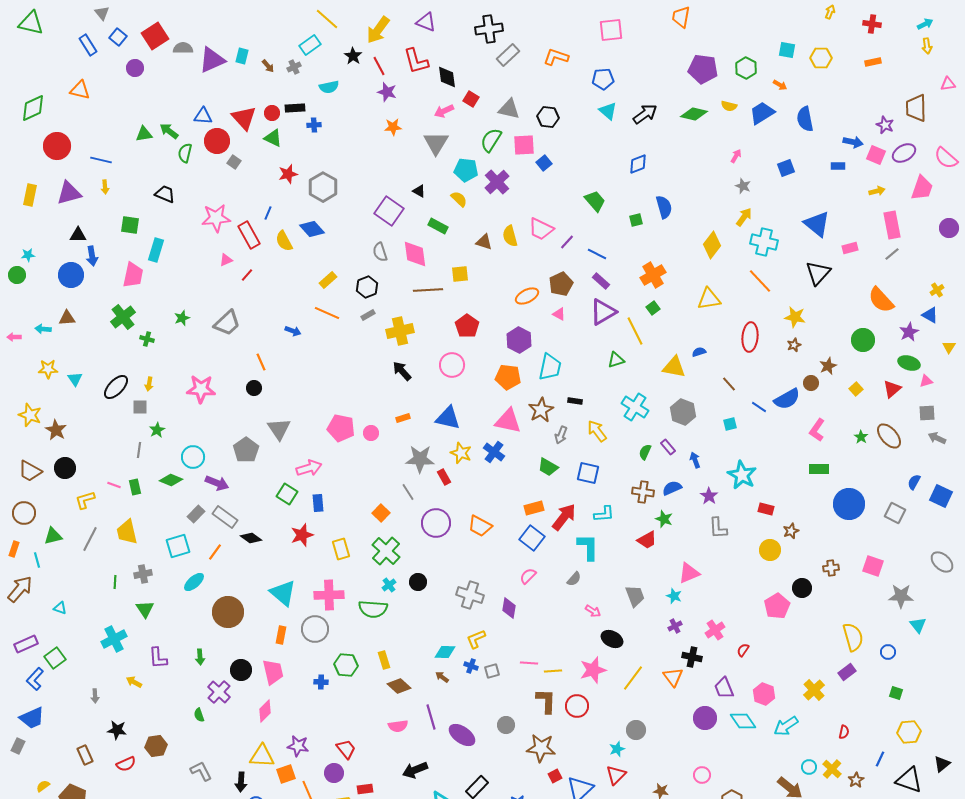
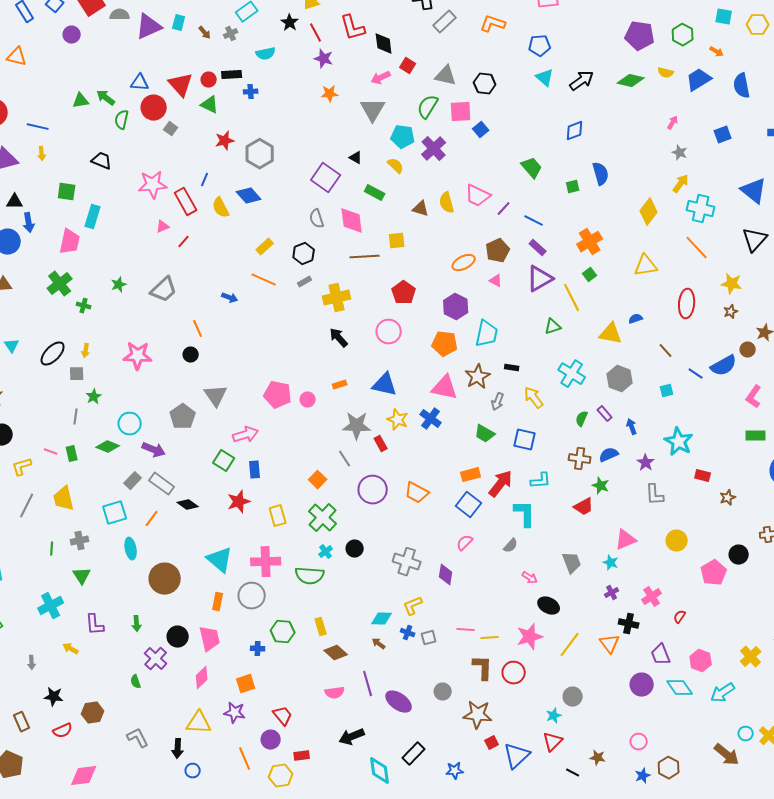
yellow circle: (770, 550) -> (677, 541), moved
cyan ellipse: (194, 582) -> (131, 549), turned -60
orange square: (286, 774) -> (246, 684), moved

